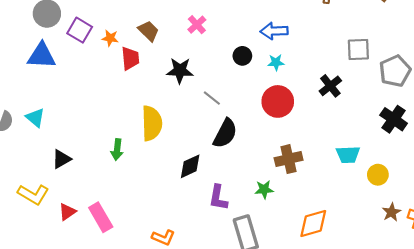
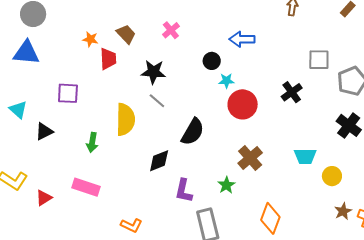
purple square: (80, 30) -> (68, 93), moved, turned -30
cyan star: (276, 62) -> (226, 81), moved
gray line: (212, 98) -> (157, 101), moved
black triangle: (61, 159) -> (44, 131), moved
brown cross: (289, 159) -> (250, 158), turned -30
green star: (264, 189) -> (226, 185), turned -30
pink rectangle: (101, 217) -> (86, 187), moved, turned -44
orange diamond: (313, 223) -> (270, 218), turned -56

